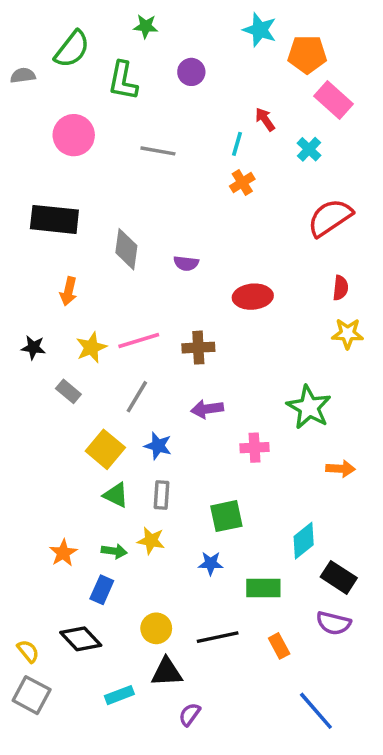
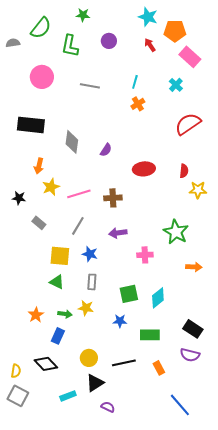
red arrow: (265, 119) -> (150, 45), moved
purple semicircle: (186, 263) -> (106, 150), turned -64
red semicircle: (341, 288) -> (184, 171), moved
yellow star: (91, 348) -> (51, 187), moved
yellow square: (105, 449) -> (60, 256), turned -35
green triangle: (116, 495) -> (57, 282), moved
cyan diamond: (304, 541) -> (158, 298), moved
yellow semicircle: (28, 651) -> (16, 371), turned 48
black triangle: (167, 672) -> (95, 383), turned -30
purple semicircle: (190, 714) -> (108, 407), turned 80

